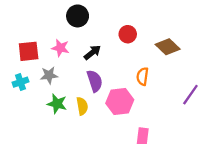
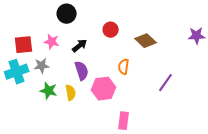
cyan cross: (21, 82) -> (17, 72), size x1.6

